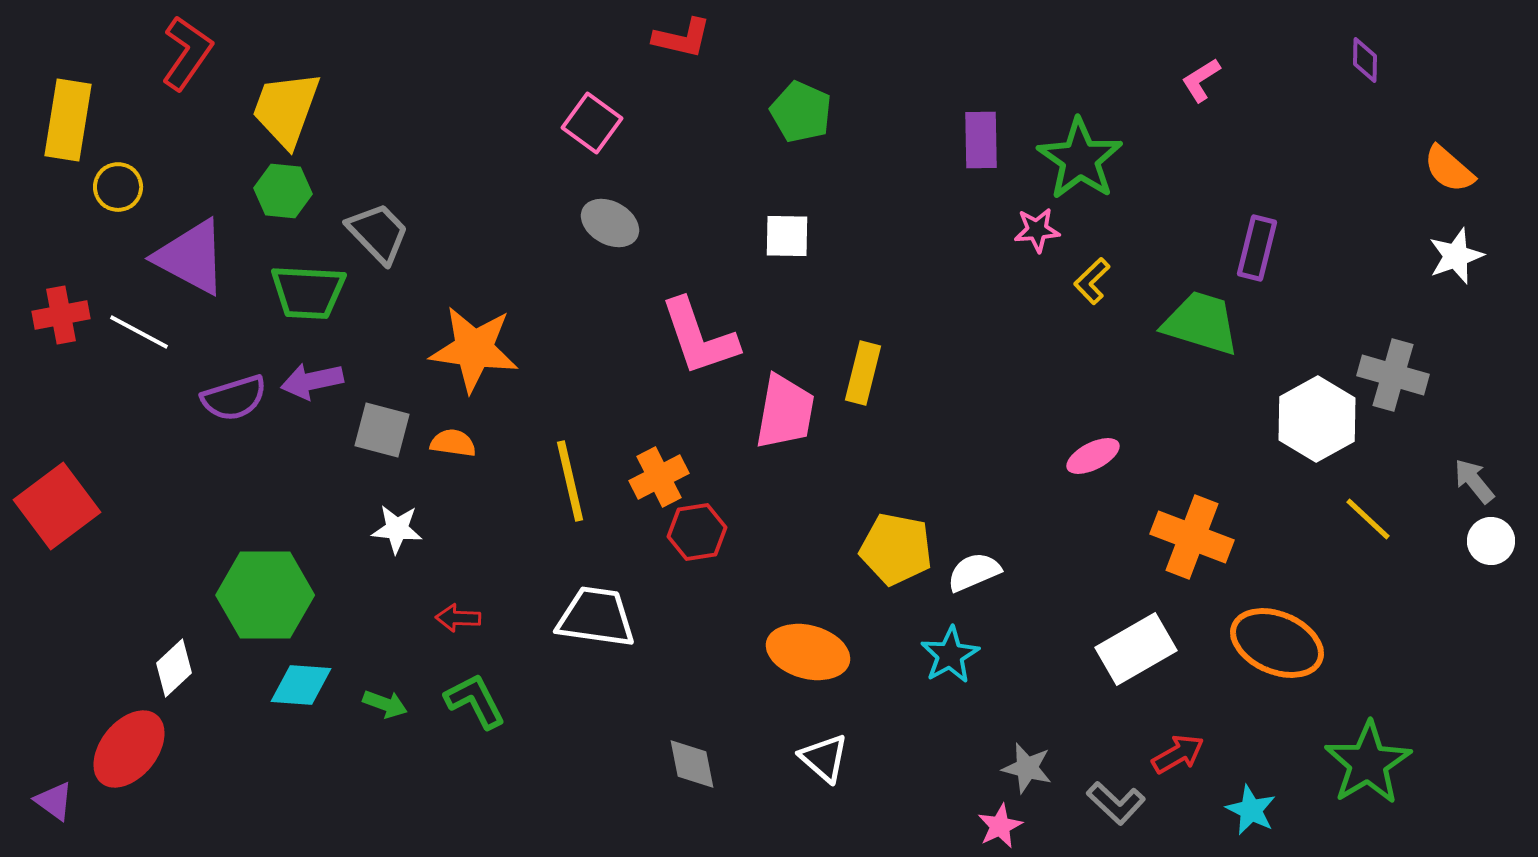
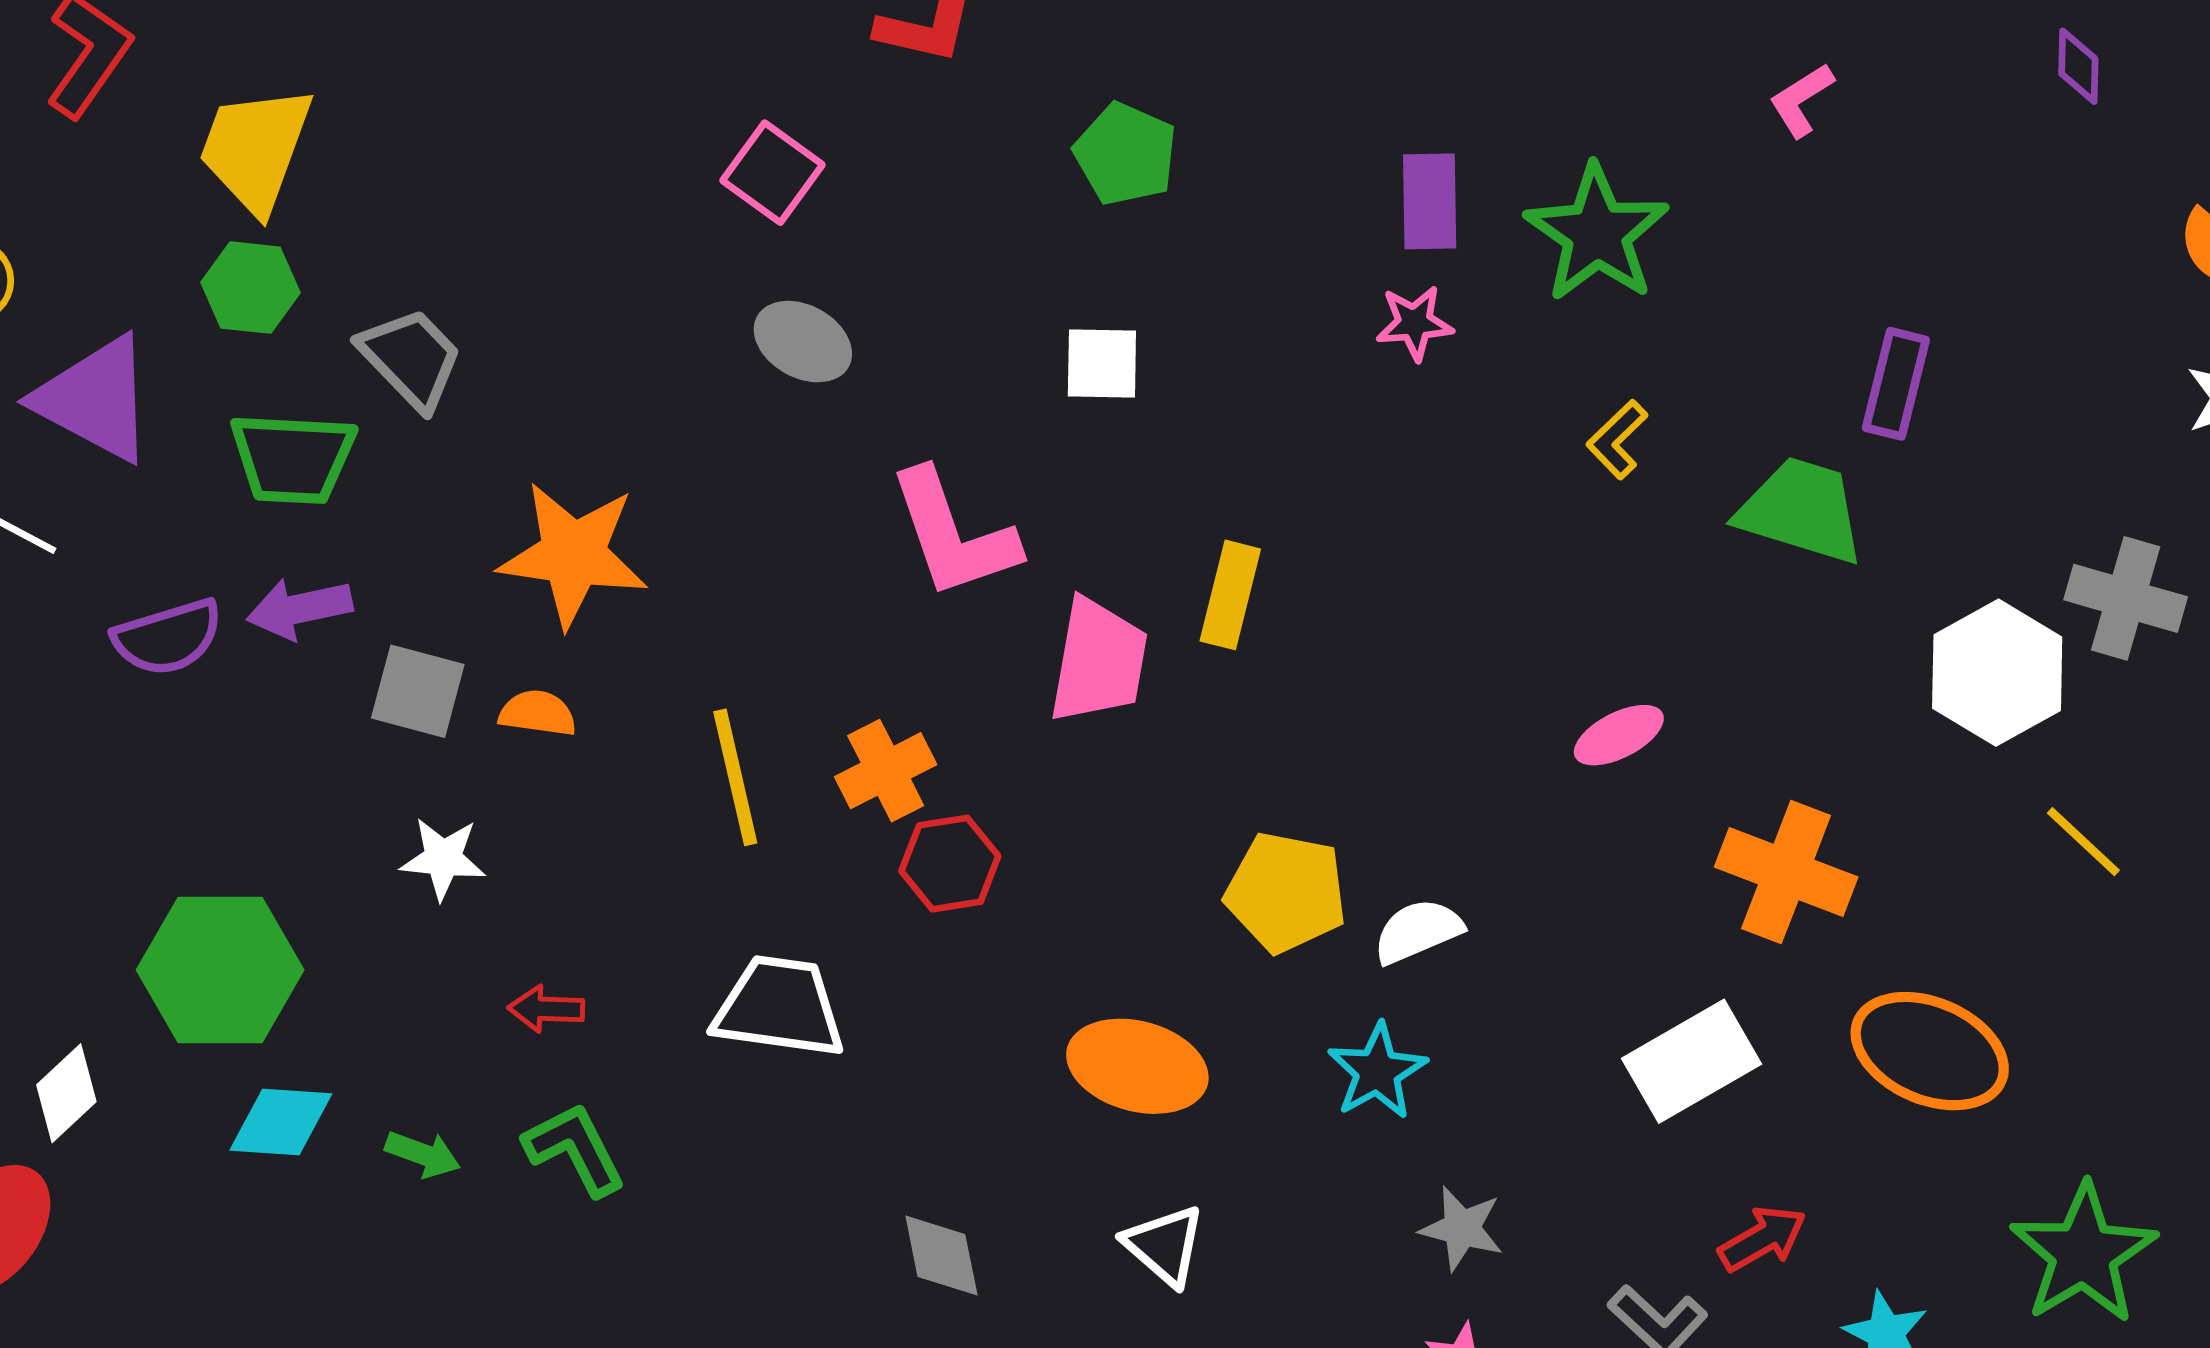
pink star: (1037, 230) -> (1414, 323), moved
gray star: (1027, 768) -> (1462, 1228), moved

